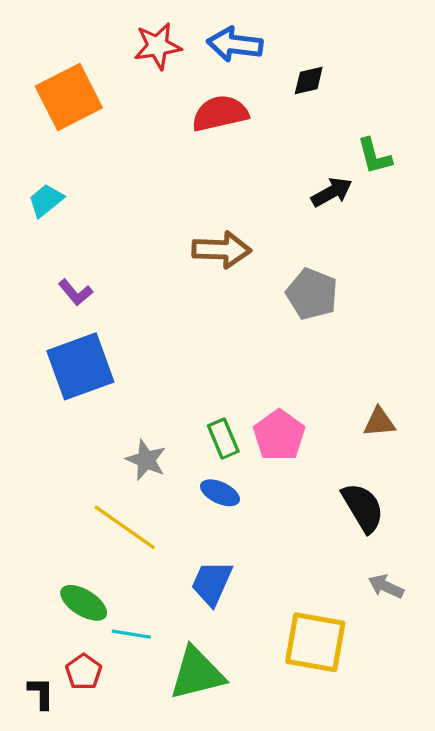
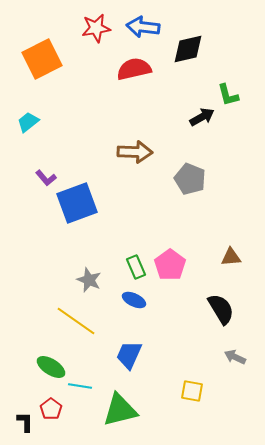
black diamond: (309, 80) -> (188, 49), size x1.6
blue square: (80, 366) -> (77, 203), moved
yellow square: (315, 642) -> (192, 391), size x0.6

